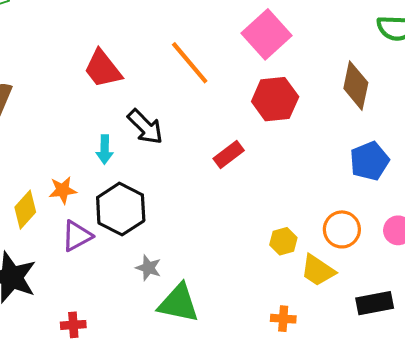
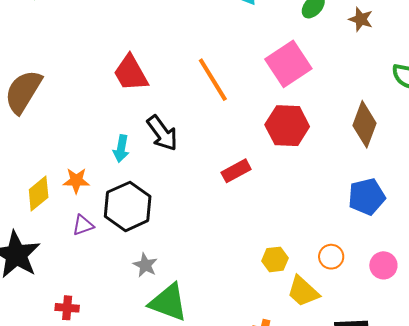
orange circle: (342, 229) -> (331, 257), size x0.7
purple triangle: (77, 236) -> (83, 225), size x0.7

